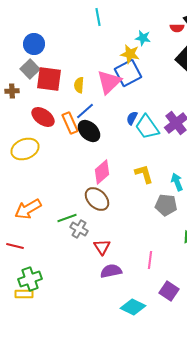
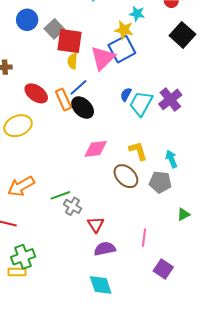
gray square: (30, 69) -> (54, 29), moved
red square: (49, 79) -> (69, 41), moved
cyan trapezoid: (147, 127) -> (141, 103), turned 64
pink diamond: (102, 172) -> (96, 149), turned 35
brown ellipse: (97, 199) -> (126, 176), moved
cyan diamond: (133, 307) -> (101, 285), moved, turned 45

